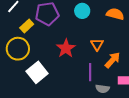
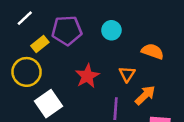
orange semicircle: (115, 14) -> (153, 51), moved

